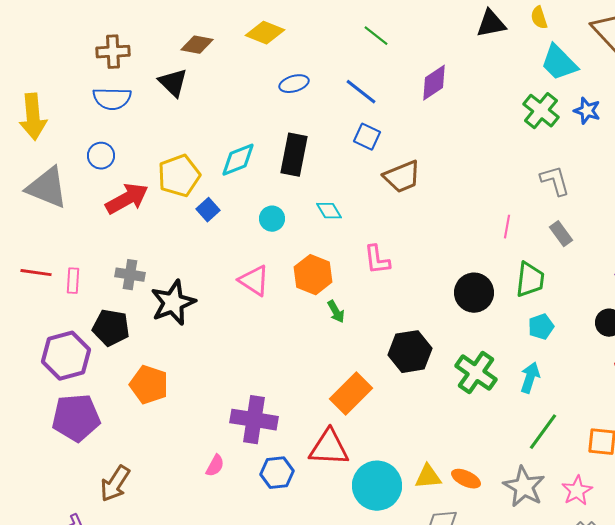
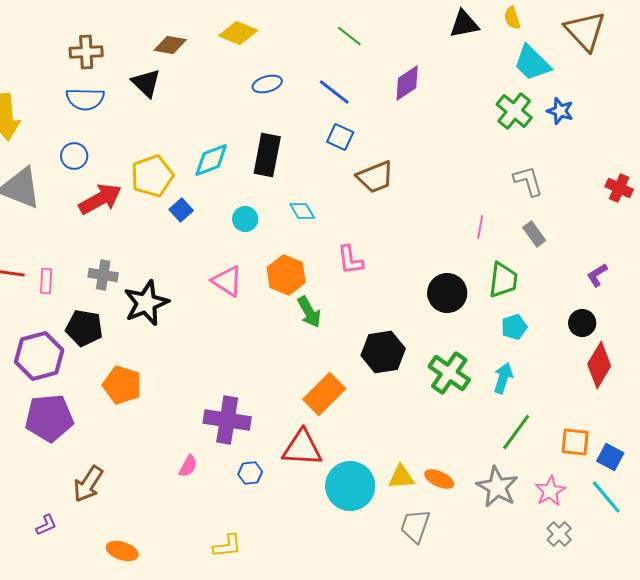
green arrow: (336, 312) -> (309, 312), size x1.4
blue hexagon: (277, 473) -> (250, 473), size x0.7

